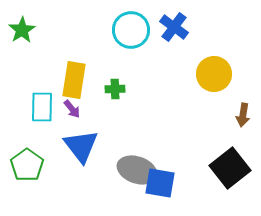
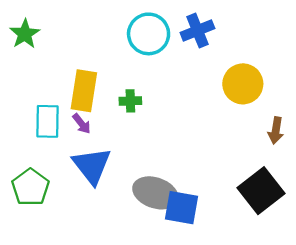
blue cross: (174, 27) -> (197, 31), turned 32

